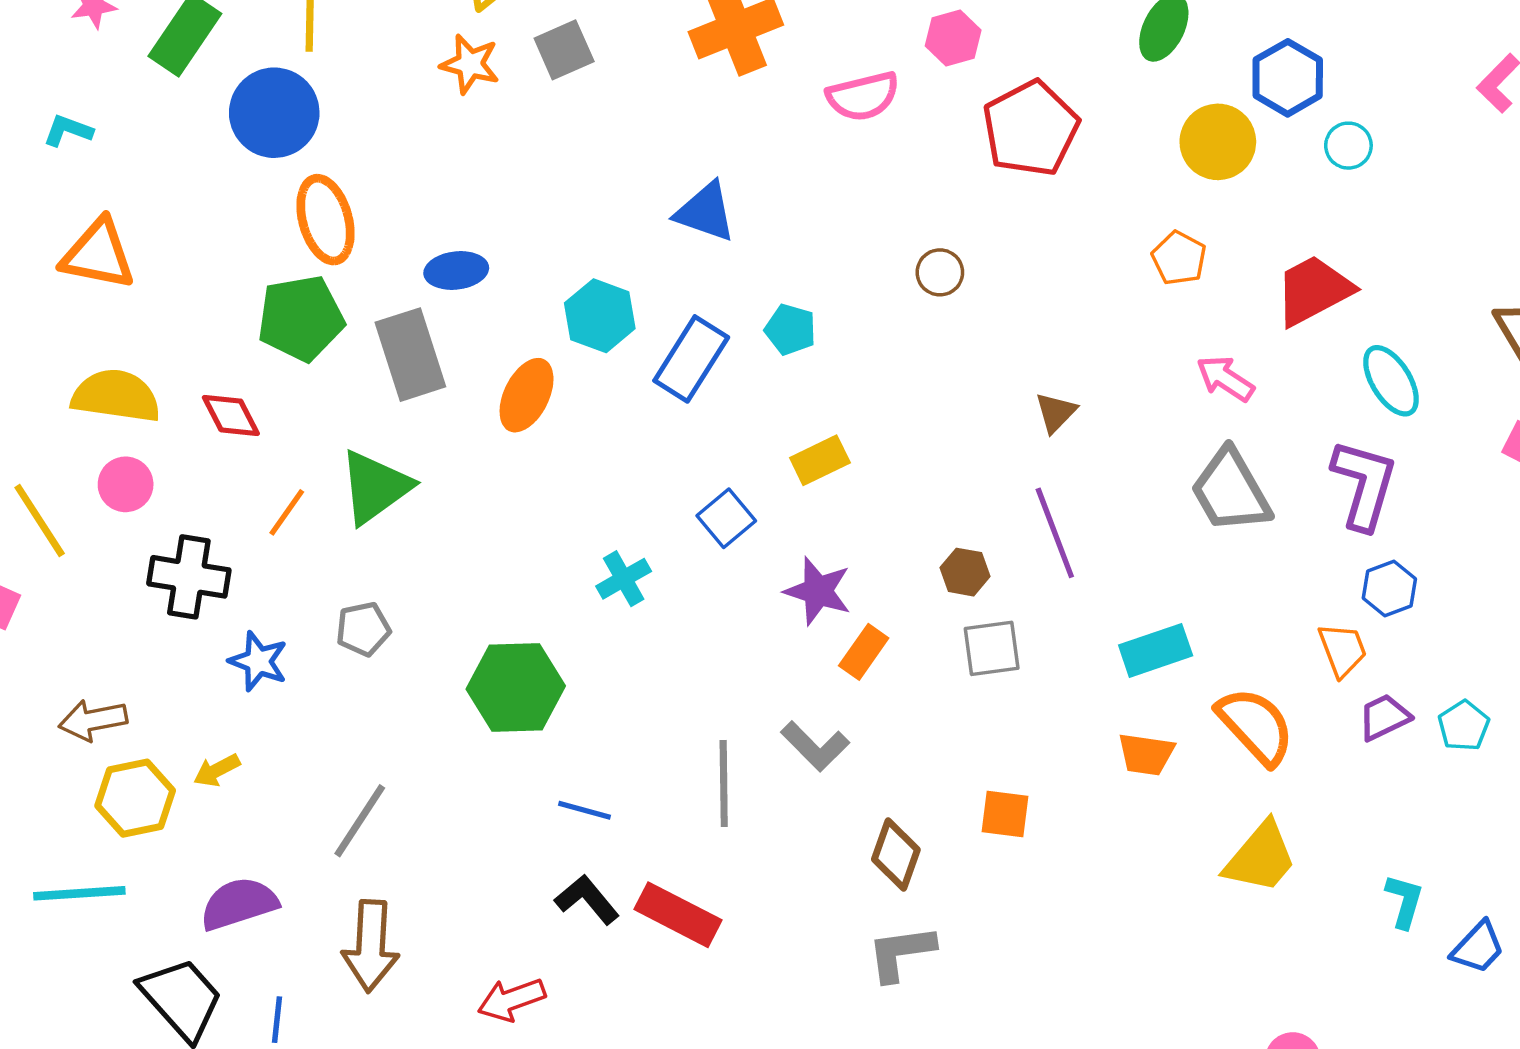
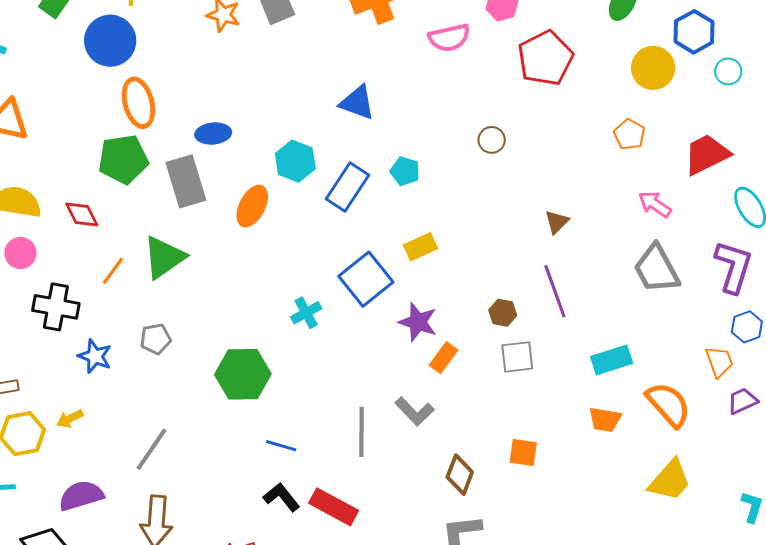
blue square: (726, 518) -> (366, 279), size x1.6

